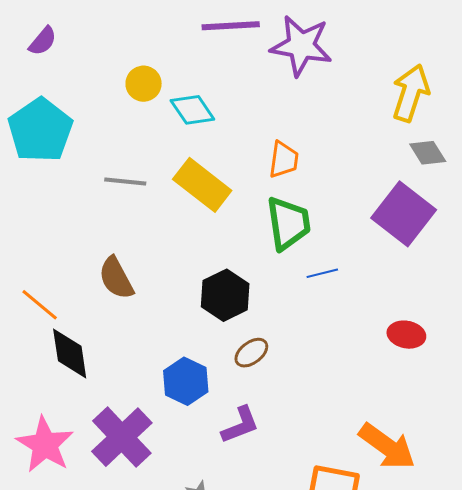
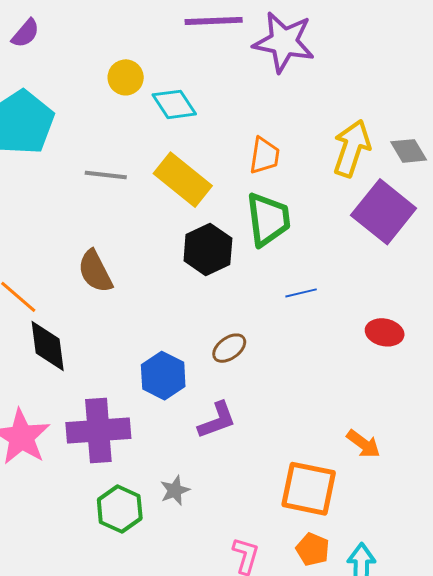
yellow arrow: (411, 93) -> (352, 148), moved
blue line: (322, 273) -> (301, 293), moved
black hexagon: (225, 295) -> (208, 249), moved
purple cross: (122, 437) -> (98, 430), turned 38
orange arrow: (387, 446) -> (363, 444), size x0.6

